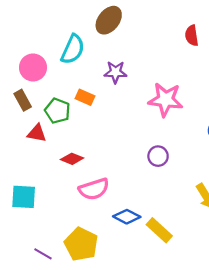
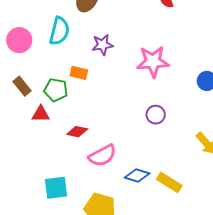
pink circle: (33, 67) -> (19, 40), moved
cyan square: (24, 197) -> (56, 188), moved

